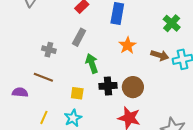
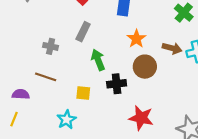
brown circle: (133, 87) -> (145, 67), moved
yellow line: (44, 117) -> (14, 119), moved
cyan star: (73, 118) -> (67, 120), moved

